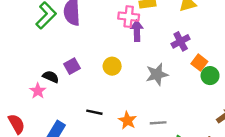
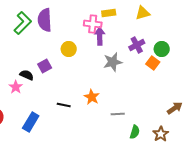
yellow circle: (112, 66) -> (69, 49), moved
gray star: (157, 74) -> (113, 62), moved
green circle: (210, 76) -> (162, 49), moved
orange star: (127, 120) -> (92, 97), moved

